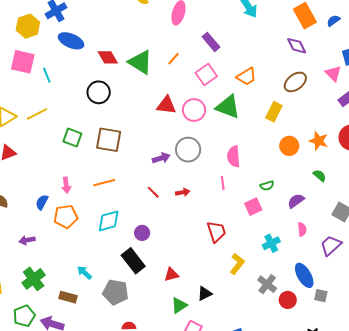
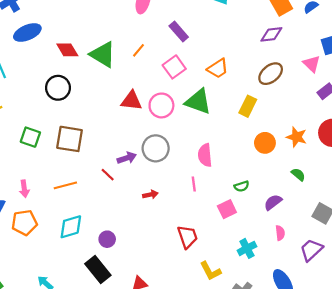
blue ellipse: (71, 41) -> (27, 33), turned -45
purple diamond: (297, 46) -> (271, 34), turned -70
red line: (153, 192) -> (108, 175), moved
yellow L-shape: (237, 264) -> (210, 271), turned 115

